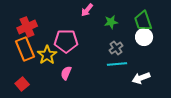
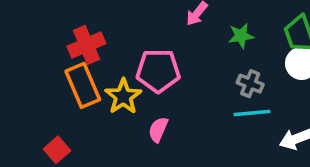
gray cross: (116, 48) -> (250, 84), turned -32
red square: (22, 84) -> (57, 150), moved

